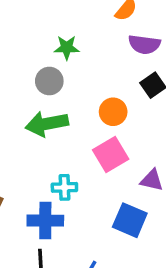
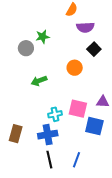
gray circle: (49, 81) -> (26, 48), moved
green arrow: (47, 124) -> (39, 81), size x0.7
pink square: (111, 155) -> (78, 109), moved, turned -36

